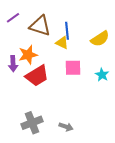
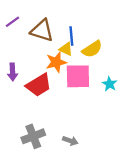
yellow semicircle: (100, 39) -> (92, 49), moved
orange star: (28, 55) -> (56, 62), moved
pink square: (73, 68) -> (78, 76), size x1.4

